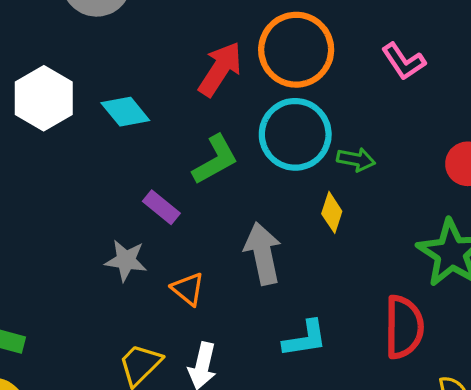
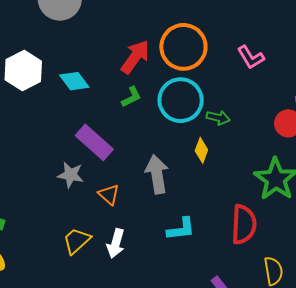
green L-shape: (215, 160) -> (131, 97), moved, size x0.7
purple rectangle: (161, 207) -> (94, 142), size x1.6

